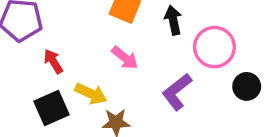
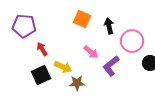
pink arrow: (125, 58) -> (91, 52), moved

